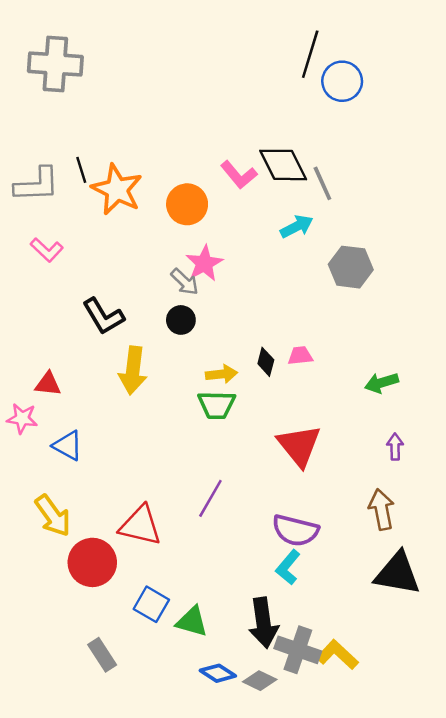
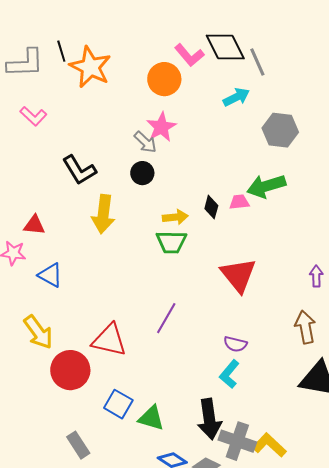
orange circle: (187, 204) -> (164, 79), moved
green arrow: (382, 383) -> (266, 186), moved, size x1.4
purple semicircle: (295, 530) -> (235, 344), size x0.6

